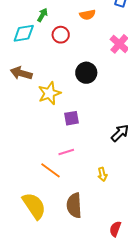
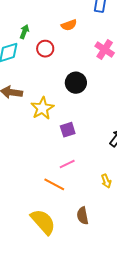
brown semicircle: (74, 205) -> (83, 216), size x0.7

